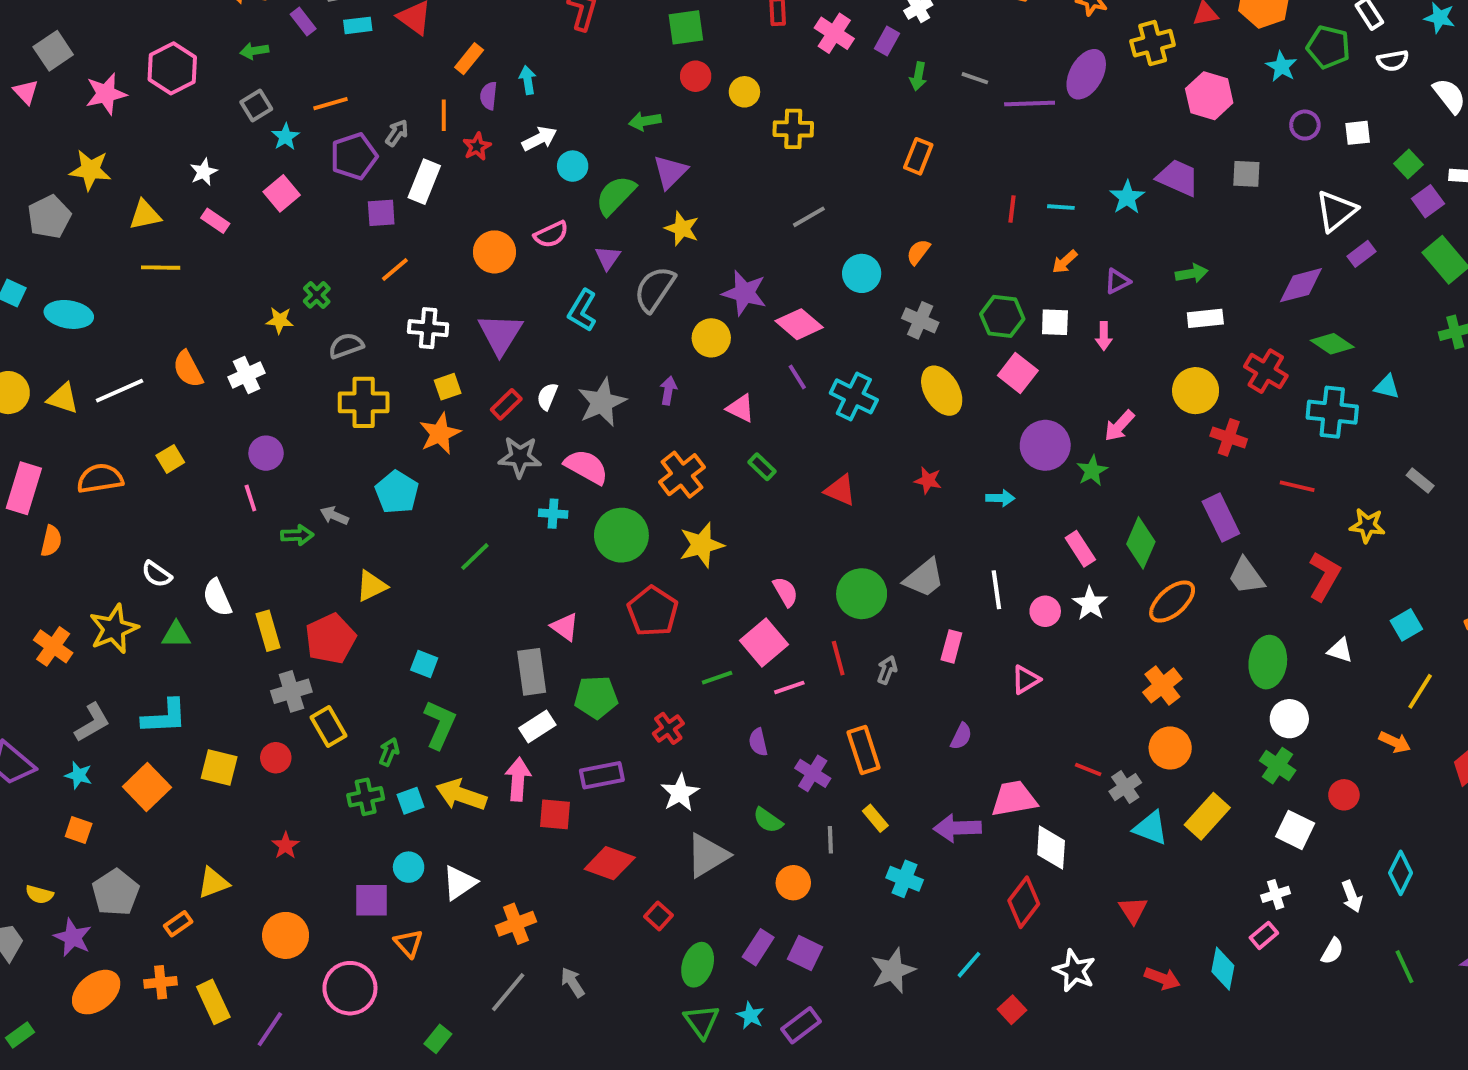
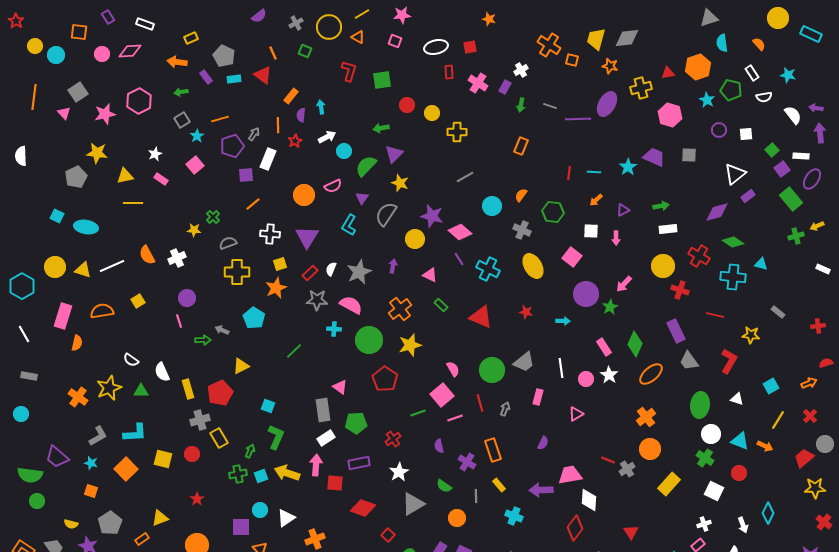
green square: (686, 27) -> (382, 80), moved
green hexagon: (1002, 316) -> (553, 212), moved
red triangle: (840, 490) -> (481, 317), size x1.4
cyan triangle: (1151, 828) -> (740, 441), moved

